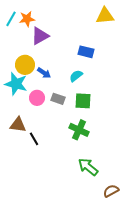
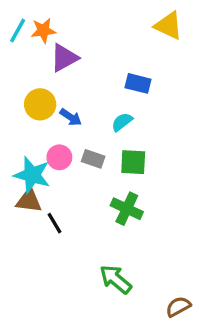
yellow triangle: (105, 16) -> (169, 26), turned 30
cyan star: (16, 84) -> (32, 175), moved
green arrow: (88, 167) -> (116, 279), moved

